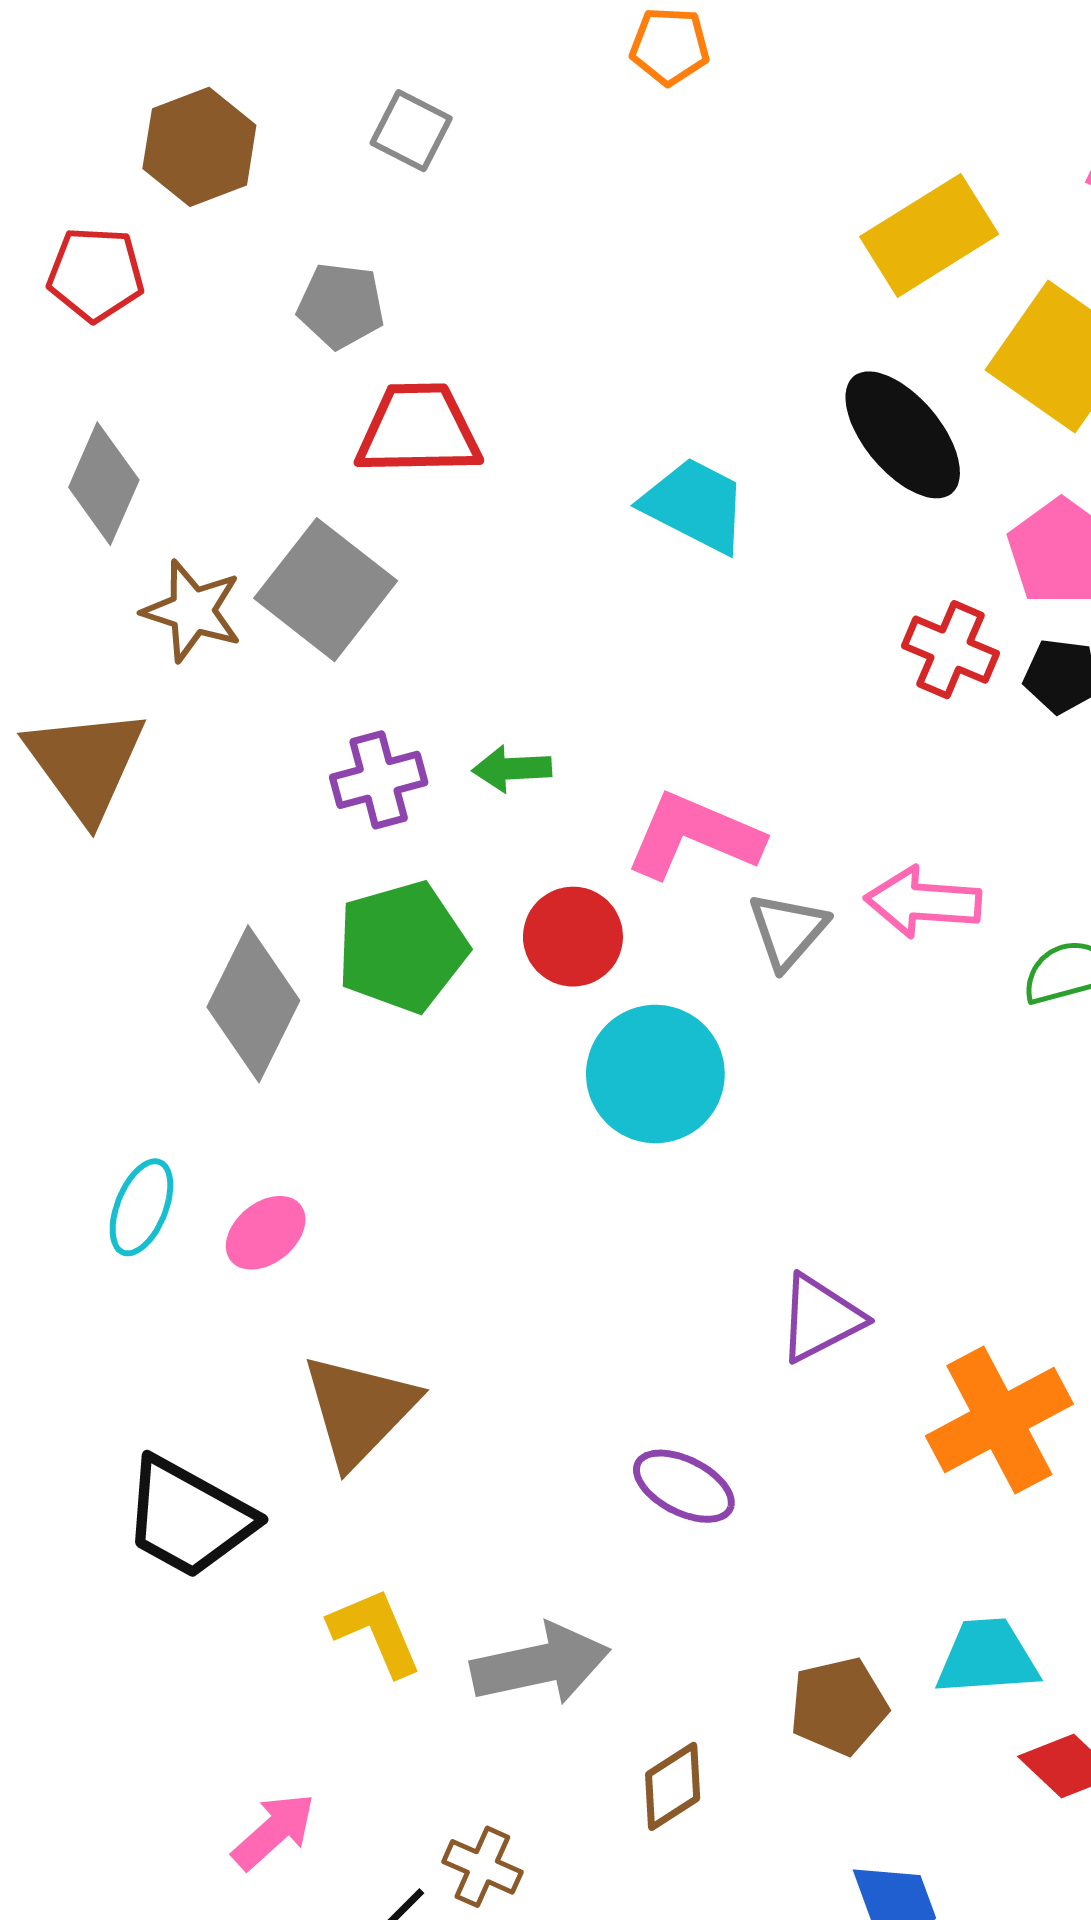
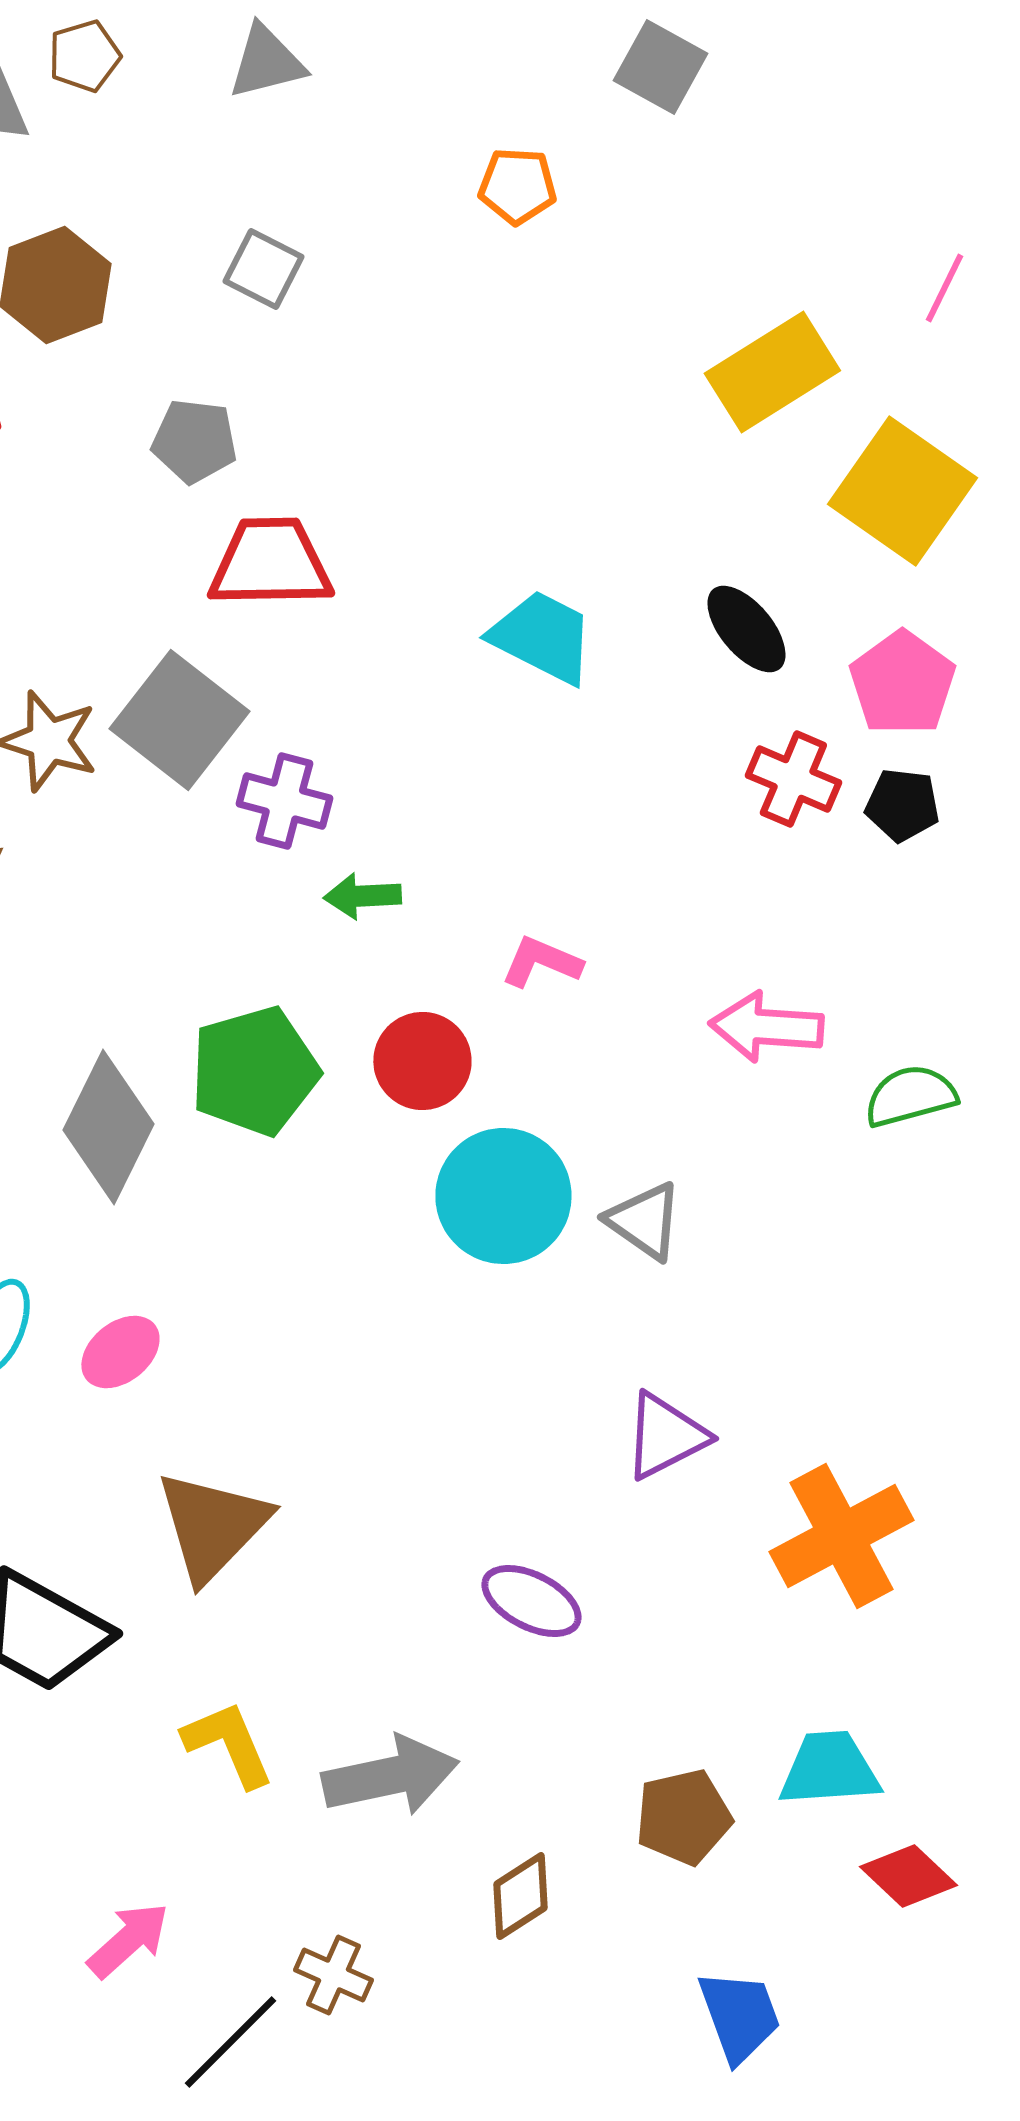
black ellipse: (903, 435) -> (746, 629), moved, size x0.7
purple cross: (379, 780) -> (284, 801), moved, turned 30
pink L-shape: (694, 836) -> (541, 962), size x0.6
gray triangle: (788, 930) -> (644, 1221), moved, turned -36

